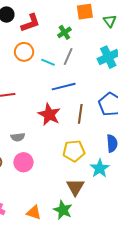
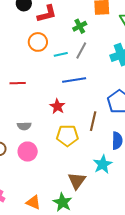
cyan line: (48, 62) -> (61, 54), turned -40
red star: (49, 114) -> (57, 106), size x0.7
brown line: (80, 114) -> (93, 121), moved
yellow pentagon: (74, 151) -> (67, 136), moved

